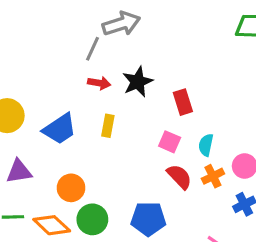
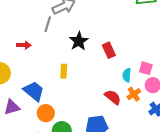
red arrow: (99, 83) -> (24, 45), moved
blue trapezoid: (60, 129) -> (34, 91), moved, turned -100
pink square: (170, 142) -> (146, 68), moved

